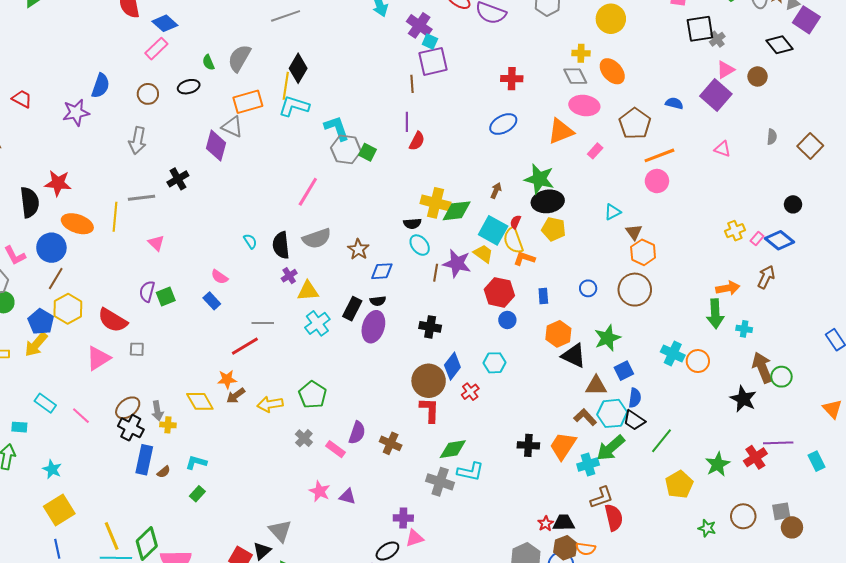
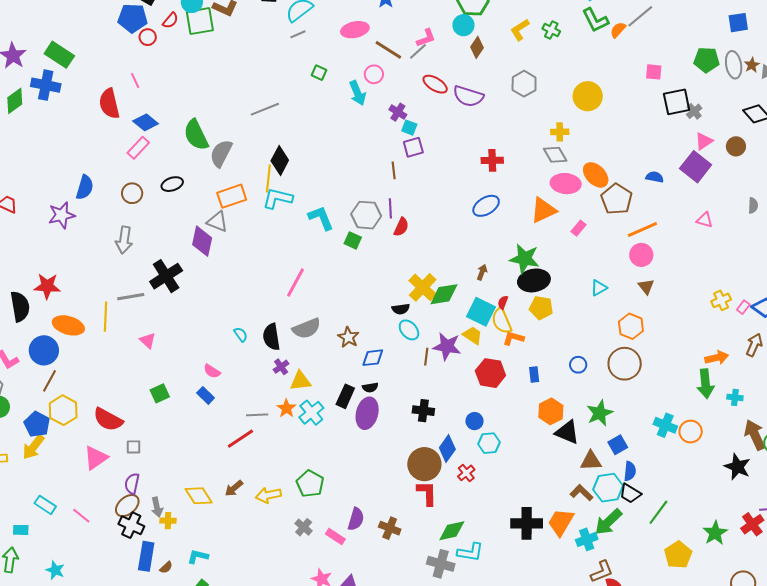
purple cross: (419, 25) -> (398, 112), size x0.7
purple square: (433, 61) -> (413, 147), size x0.7
green semicircle: (208, 62) -> (196, 135), moved, size x2.0
orange ellipse: (612, 71) -> (596, 175), moved
gray hexagon: (346, 149) -> (366, 215), moved
black cross: (178, 179) -> (166, 276), size x1.5
yellow cross: (436, 203) -> (423, 287), turned 32
brown triangle: (634, 232) -> (646, 287), moved
purple semicircle: (147, 291) -> (132, 484), moved
blue circle: (507, 320) -> (474, 421), moved
orange star: (227, 379) -> (286, 408), moved, turned -30
black cross: (528, 445) -> (527, 523), size x1.4

